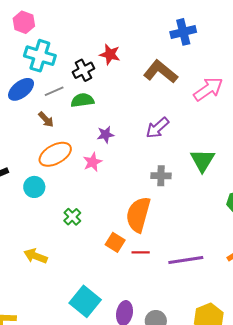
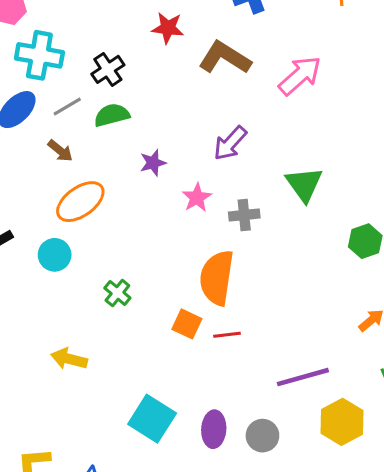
red star: (110, 54) -> (168, 28), moved
pink star: (92, 162) -> (197, 198), moved
purple line: (186, 260) -> (303, 377), moved

